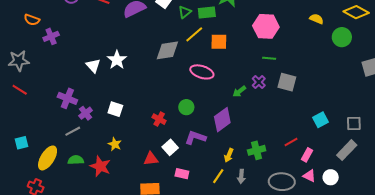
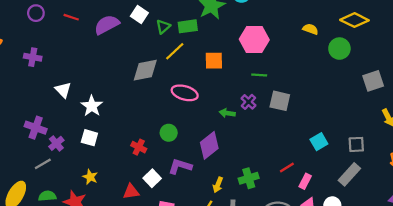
purple cross: (51, 36) -> (33, 57), moved, turned 35
orange square: (219, 42) -> (214, 61), moved
white star: (117, 60) -> (92, 106), moved
green arrow: (239, 91) -> (227, 113), turned 48

